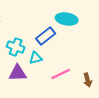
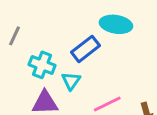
cyan triangle: (36, 58) -> (71, 81), turned -40

